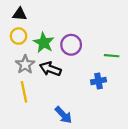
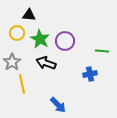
black triangle: (20, 14) -> (29, 15), moved
gray star: (25, 64) -> (12, 62), moved

